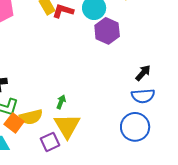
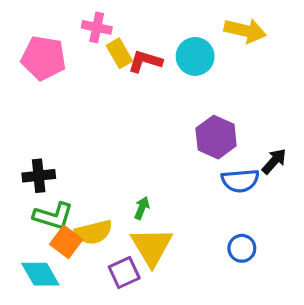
purple hexagon: (107, 31) -> (216, 137), moved
blue semicircle: (143, 96) -> (240, 181), moved
blue circle: (135, 127) -> (242, 248), moved, size x0.6

